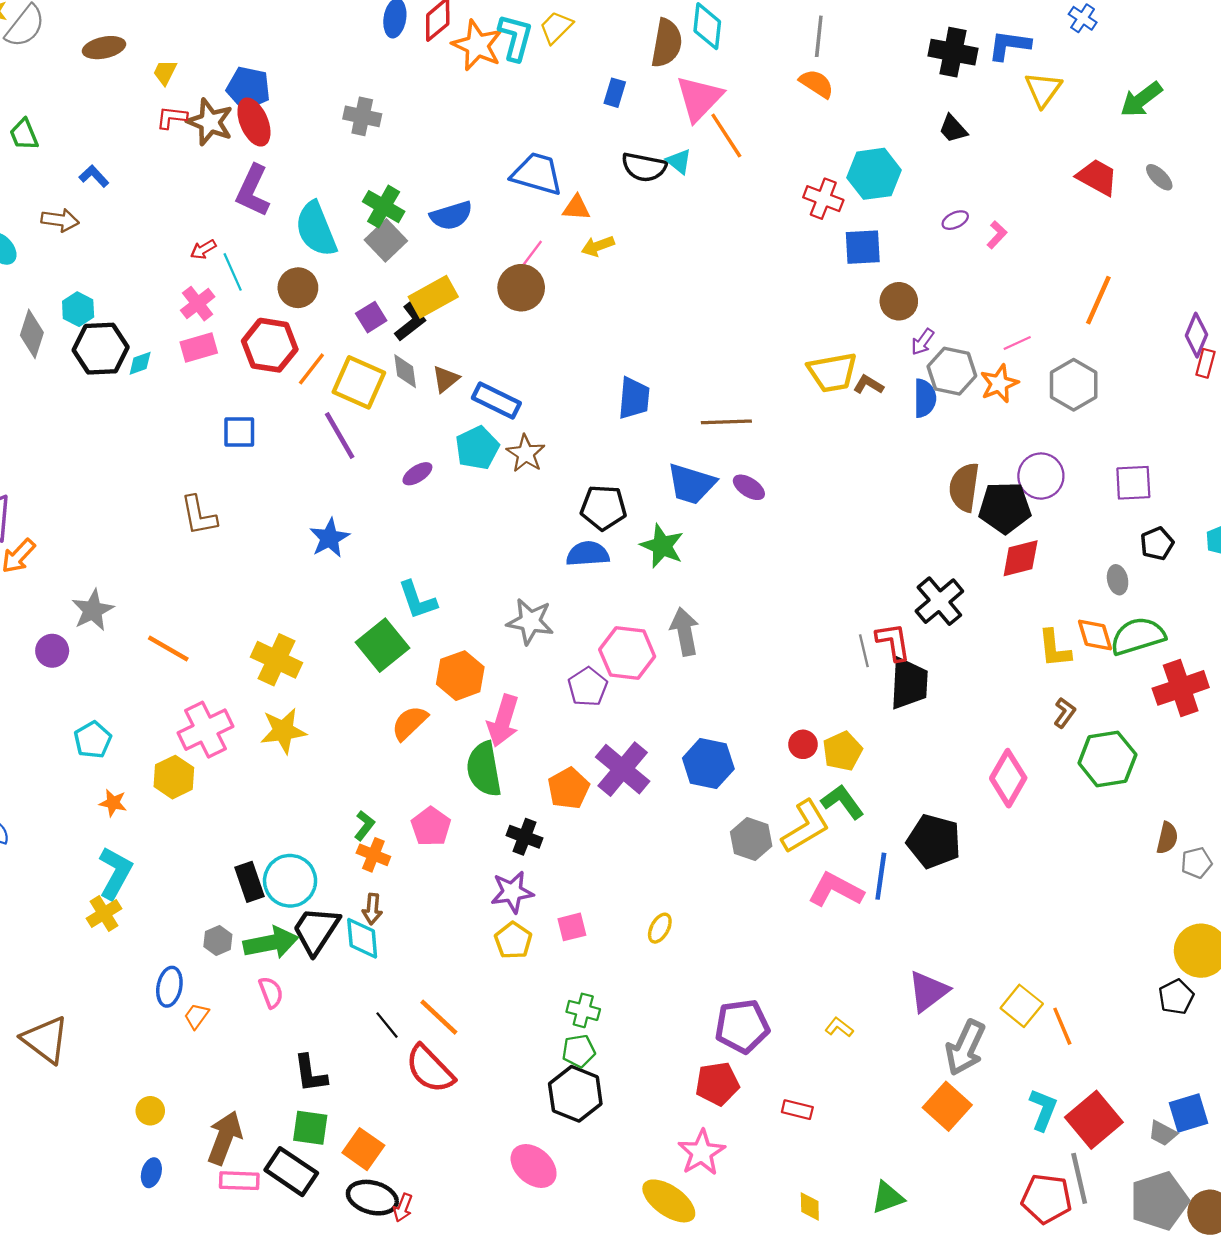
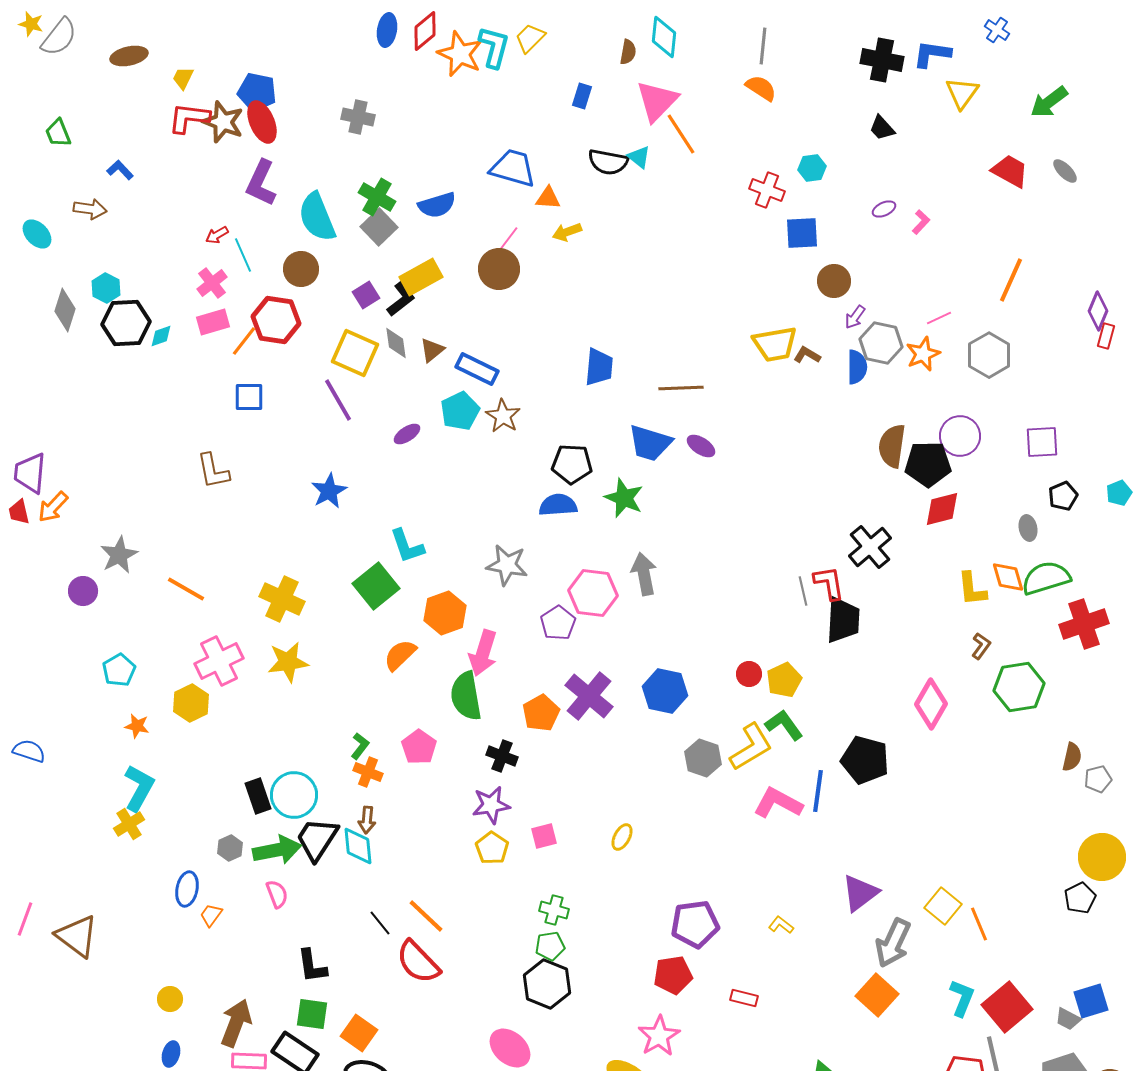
brown semicircle: (667, 43) -> (628, 52), size x0.6
red L-shape: (172, 117) -> (189, 118), size x1.5
cyan hexagon: (874, 174) -> (812, 168), size x0.6
orange line: (311, 369) -> (244, 341), moved

